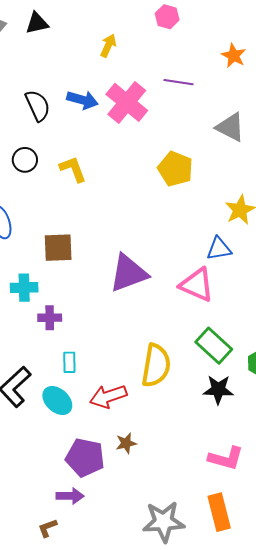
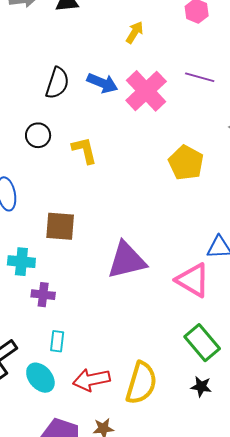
black semicircle: (38, 106) -> (57, 83), turned 36
yellow semicircle: (156, 365) -> (141, 383), moved
black star: (218, 390) -> (201, 387), size x0.7

